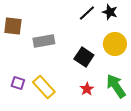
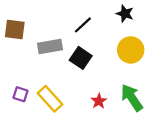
black line: (87, 13) -> (83, 25), moved
black square: (84, 57) -> (81, 58), moved

